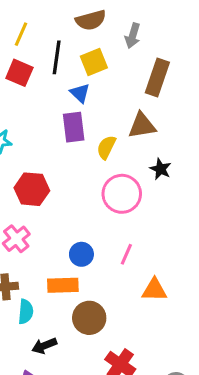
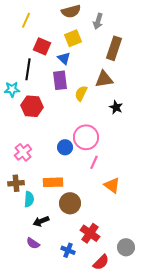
black line: (57, 57) -> (28, 69), moved
red square: (19, 73) -> (42, 46), moved
red hexagon: (32, 189) -> (32, 106), moved
pink circle: (122, 194) -> (86, 137), moved
blue circle: (81, 254) -> (65, 147), moved
orange triangle: (154, 290) -> (112, 185), turned 36

